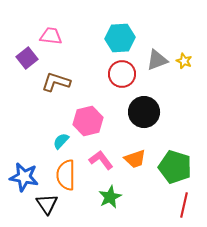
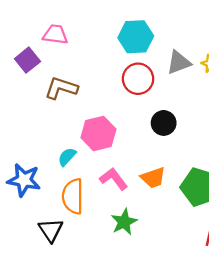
black circle: (144, 112) -> (164, 123), size x0.7
blue star: (24, 177) -> (24, 180), moved

